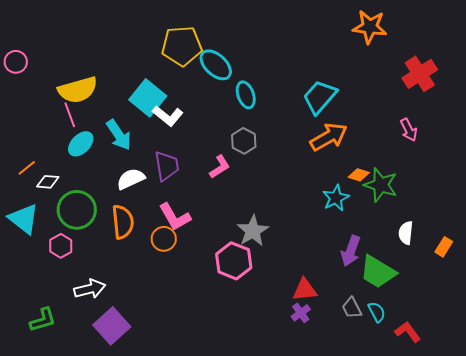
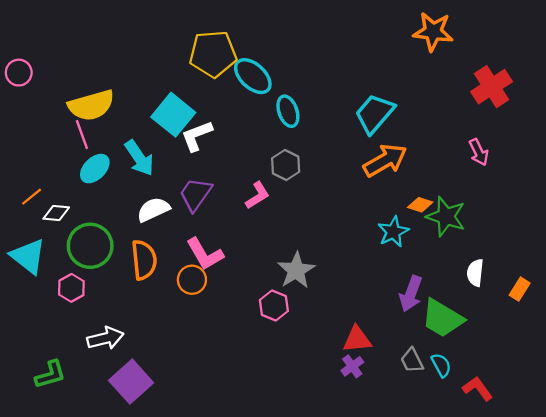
white L-shape: (168, 116) -> (197, 136), turned 120
purple trapezoid: (167, 166) -> (195, 194), turned -136
pink hexagon: (234, 261) -> (274, 305), size x0.7

